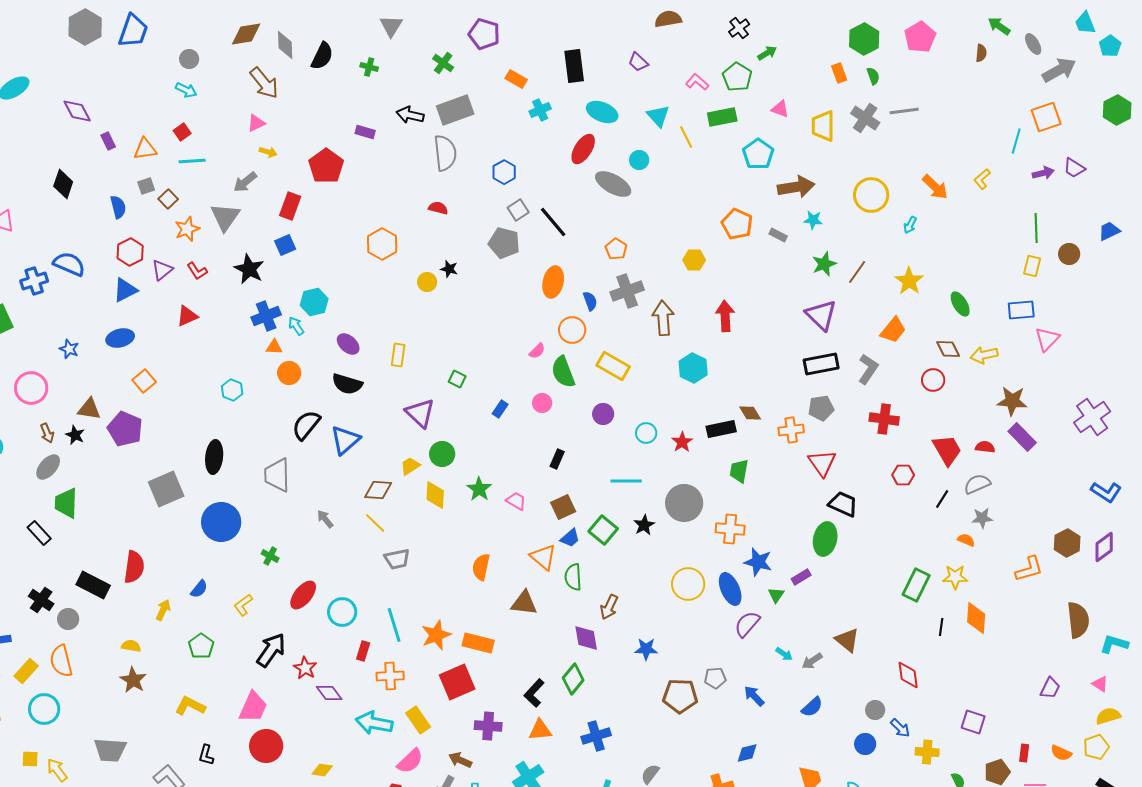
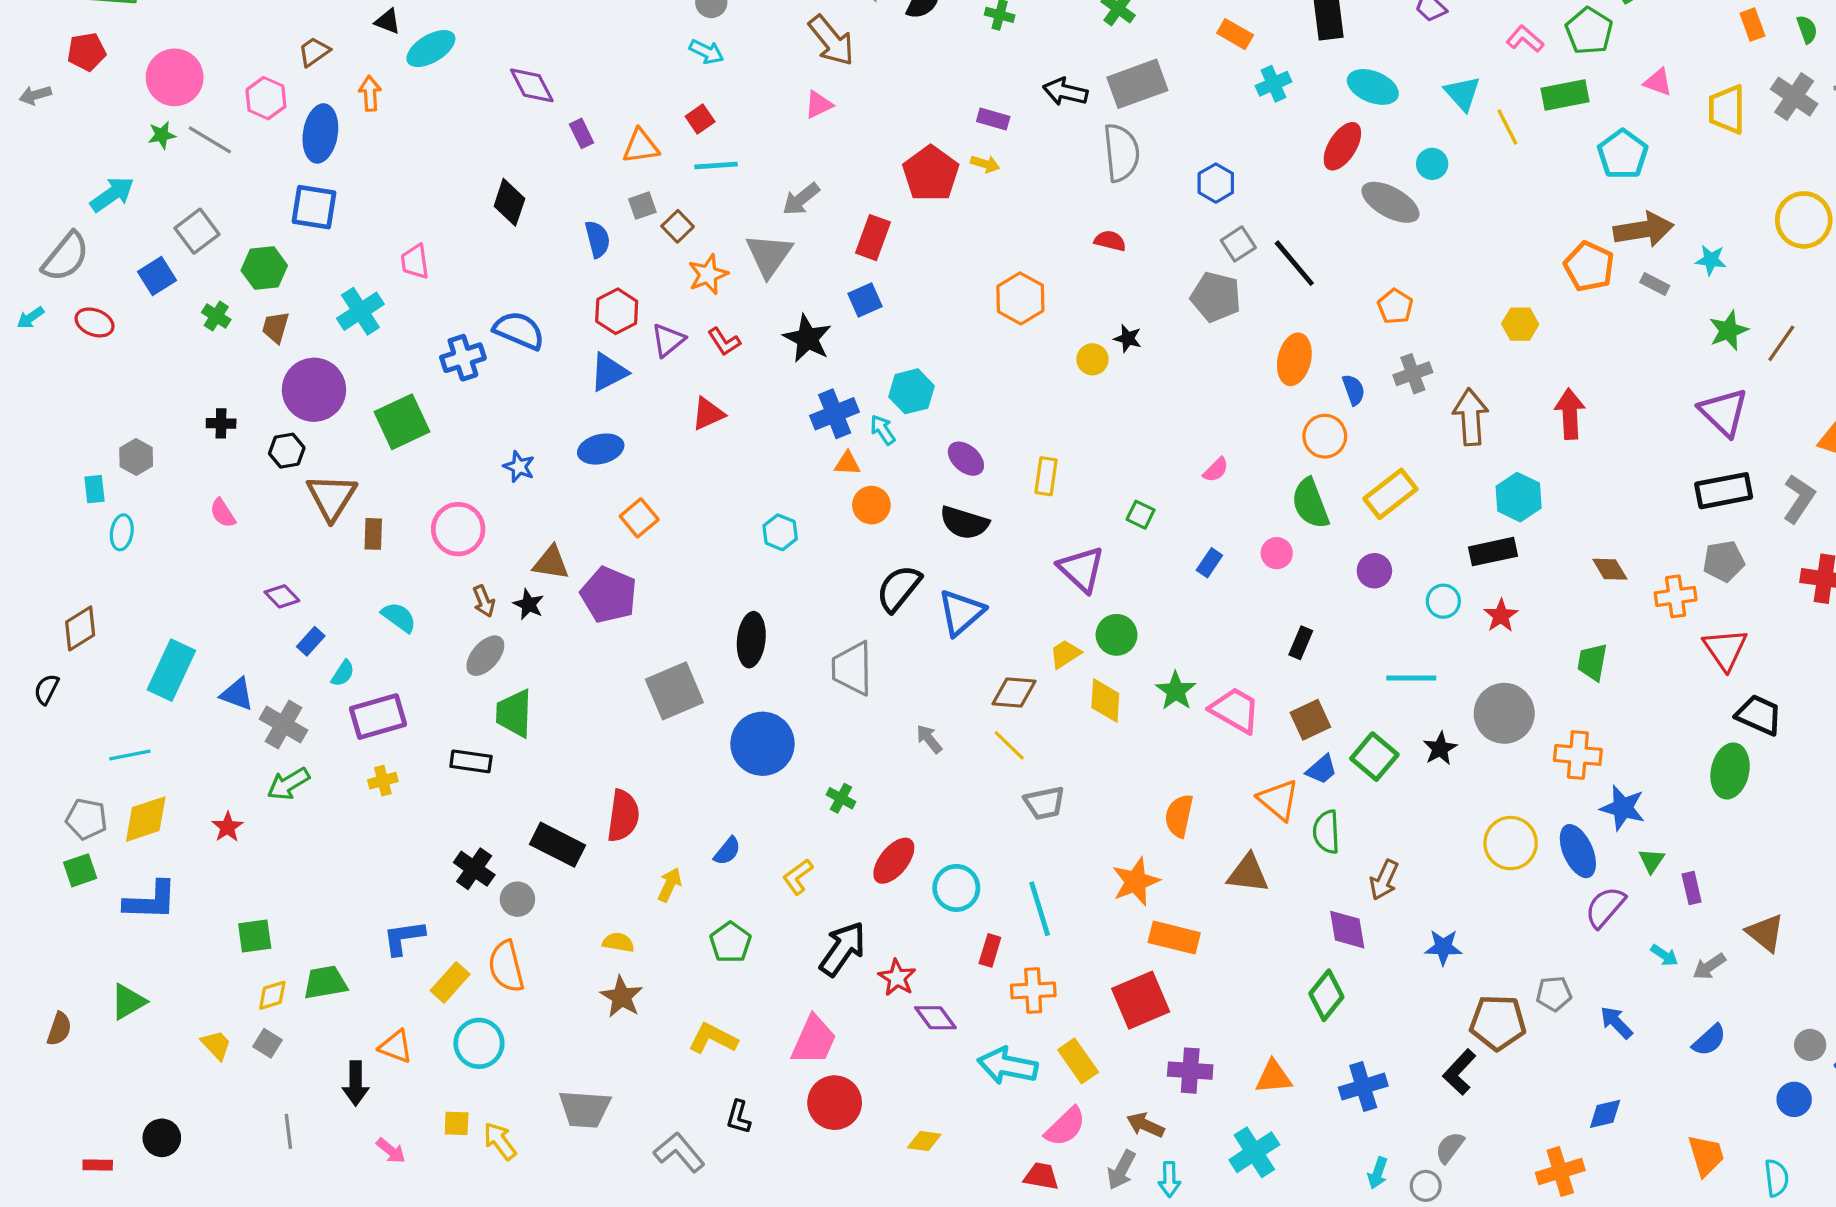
yellow arrow: (268, 152) -> (985, 164), moved
brown arrow: (796, 187) -> (1644, 230), moved
gray cross: (627, 291) -> (1413, 374), size x0.7
pink semicircle: (537, 351) -> (1216, 470), moved
yellow rectangle: (613, 366) -> (1390, 494), turned -68
black rectangle: (721, 429) -> (1493, 552), moved
pink trapezoid: (516, 501) -> (1235, 710), size x1.6
black rectangle: (39, 533) -> (471, 761), turned -40
purple rectangle: (801, 577) -> (1692, 888), moved, turned -72
orange star: (436, 635) -> (1136, 882), moved
black L-shape: (534, 693) -> (1459, 1072), moved

